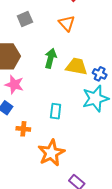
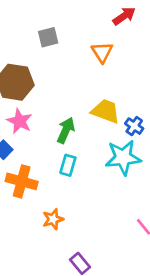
green arrow: (51, 58) -> (66, 130), moved
orange cross: (23, 129) -> (22, 181), size x1.6
orange star: (51, 153) -> (53, 219), size x0.6

